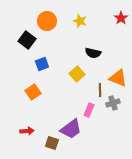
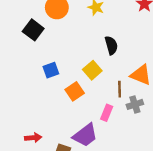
black semicircle: (93, 53) -> (111, 45), turned -119
blue square: (42, 64) -> (51, 70), moved
orange square: (33, 92) -> (75, 91), moved

